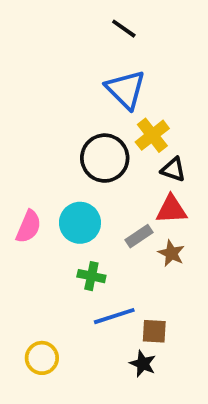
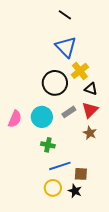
red triangle: (171, 209) -> (90, 110), turned -42
gray rectangle: (139, 236) -> (69, 112), moved
yellow circle: (42, 358) -> (53, 188), moved

